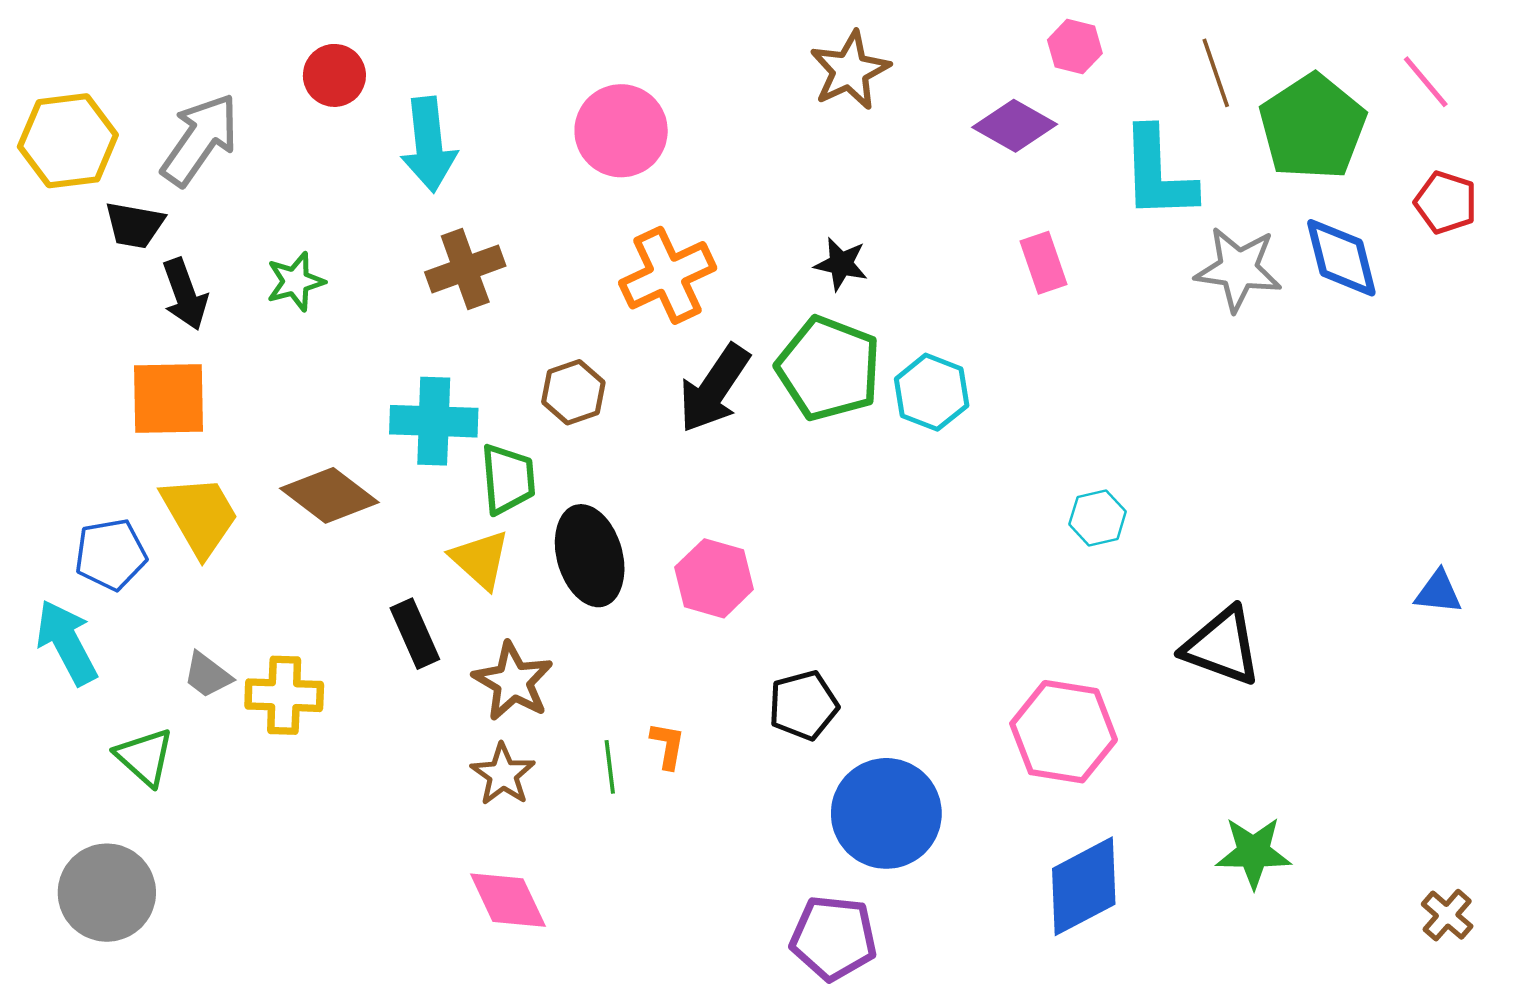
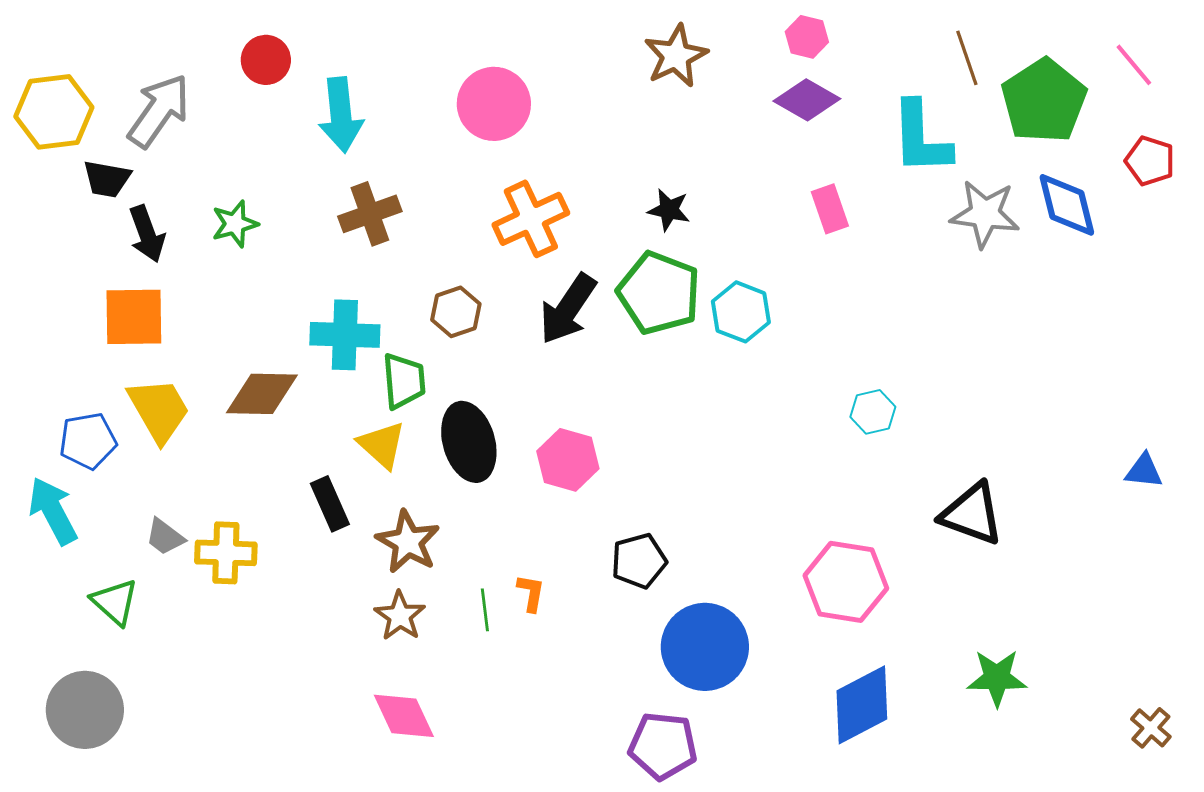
pink hexagon: (1075, 47) -> (807, 37), moved
brown diamond: (329, 495) -> (262, 394), turned -36

